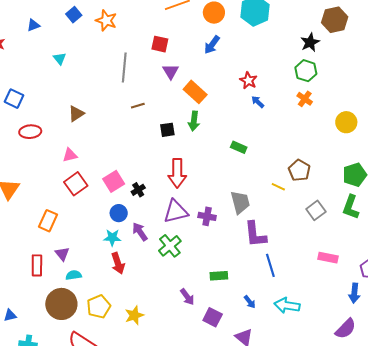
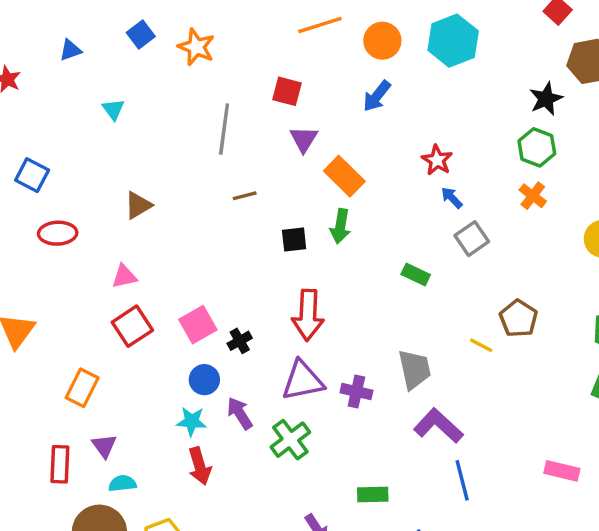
gray square: (316, 210) -> (472, 239), moved
purple L-shape: (255, 234) -> (438, 426), turned 136

